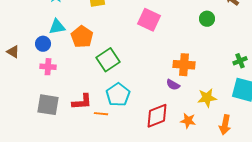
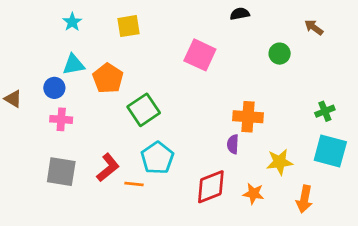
purple semicircle: (173, 85) -> (233, 144), turned 64
red L-shape: (82, 102) -> (108, 168), turned -35

